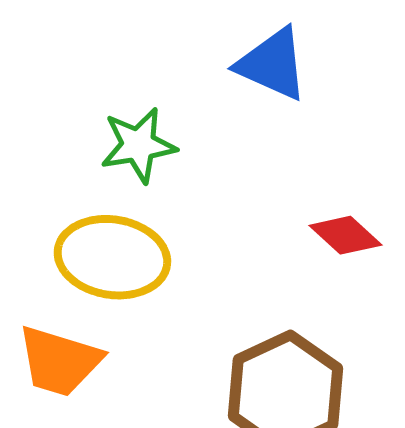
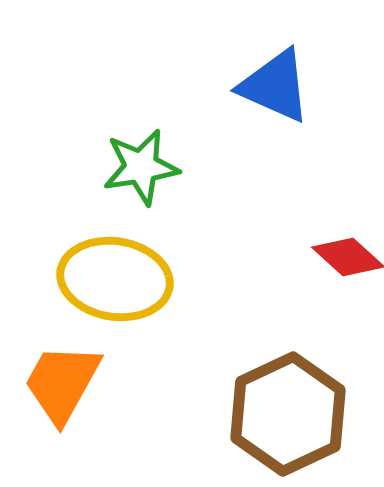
orange trapezoid: (59, 361) -> (62, 383), turned 102

